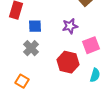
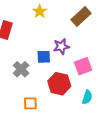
blue square: (35, 26) -> (44, 57), moved
orange square: (22, 81) -> (30, 103), moved, turned -32

